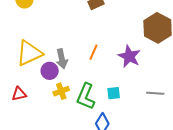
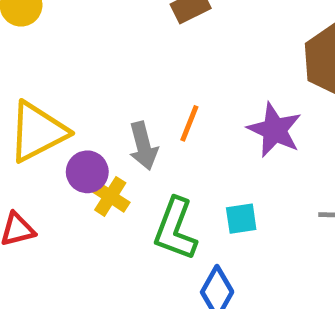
gray arrow: (62, 59) -> (143, 146), moved
yellow cross: (61, 91) -> (110, 196), moved, turned -35

